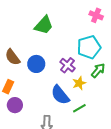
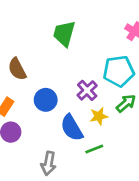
green trapezoid: (44, 25) -> (64, 34), turned 145
blue circle: (36, 64) -> (46, 100), moved

